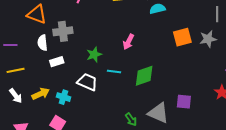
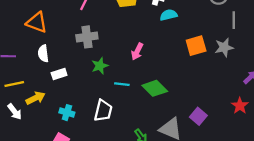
gray cross: (63, 31) -> (87, 37), moved
green diamond: (144, 76) -> (155, 88), turned 65
white trapezoid: (87, 82) -> (103, 111), moved, turned 80
yellow arrow: (41, 94) -> (36, 98), moved
purple square: (184, 102) -> (198, 116), turned 35

